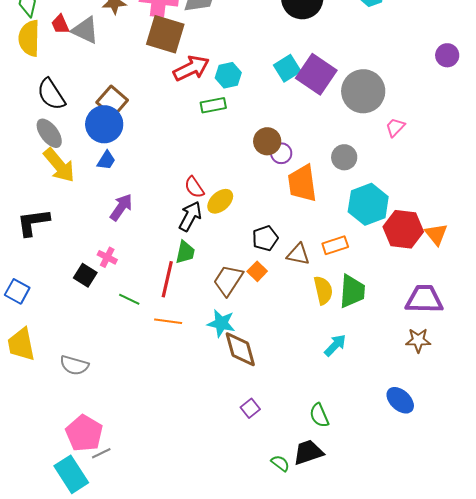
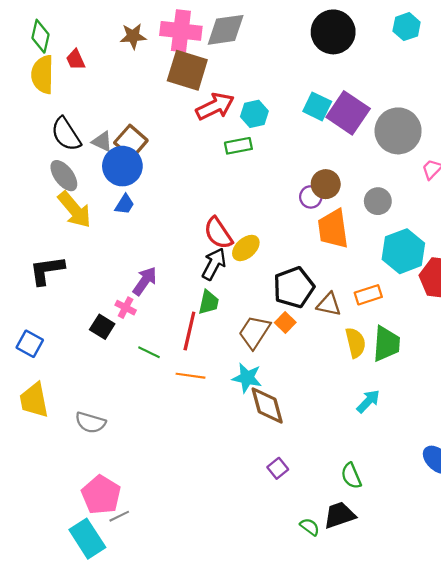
gray triangle: (85, 30) -> (102, 142), moved, size x0.7
cyan square: (287, 68) -> (317, 106), turned -32
brown circle: (267, 141) -> (326, 184), moved
red semicircle: (194, 187) -> (218, 233), size x1.4
purple arrow: (121, 207) -> (145, 281), moved
black pentagon: (265, 238) -> (294, 287), size x1.5

